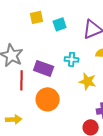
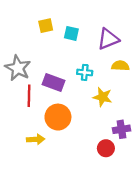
cyan square: (60, 24) -> (71, 33), turned 32
yellow arrow: (14, 119) -> (36, 139), moved

